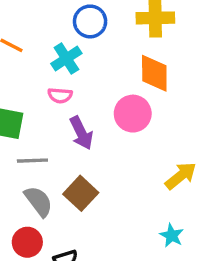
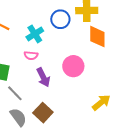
blue circle: (90, 21) -> (60, 19), moved
orange diamond: (154, 73) -> (97, 37), moved
gray line: (32, 161) -> (15, 93), turned 48

